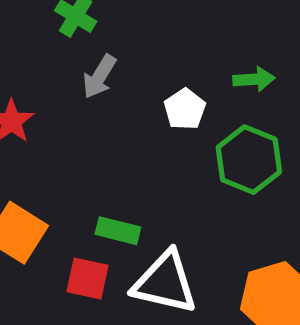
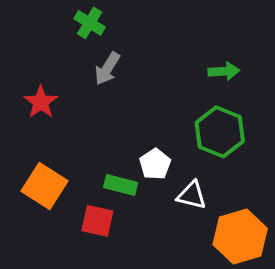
white pentagon: (185, 109) -> (155, 164), moved
white triangle: (165, 283) -> (192, 195), moved, size x0.6

